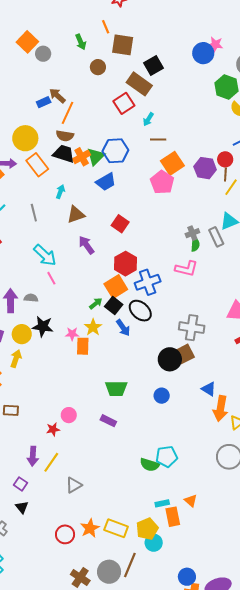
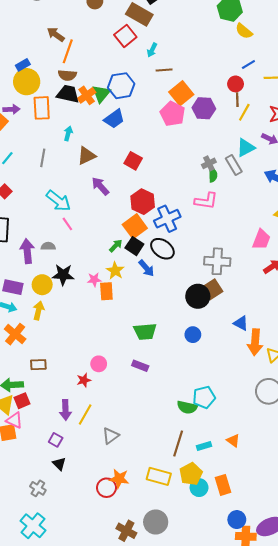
blue rectangle: (44, 102) -> (23, 65), moved
orange rectangle: (37, 165) -> (42, 108), turned 40
purple hexagon: (205, 168) -> (204, 108), moved
gray line: (34, 213) -> (43, 158), turned 30
orange rectangle: (173, 517) -> (223, 485), moved
orange star: (90, 528) -> (119, 479), moved, turned -30
brown line: (130, 565) -> (178, 443), moved

